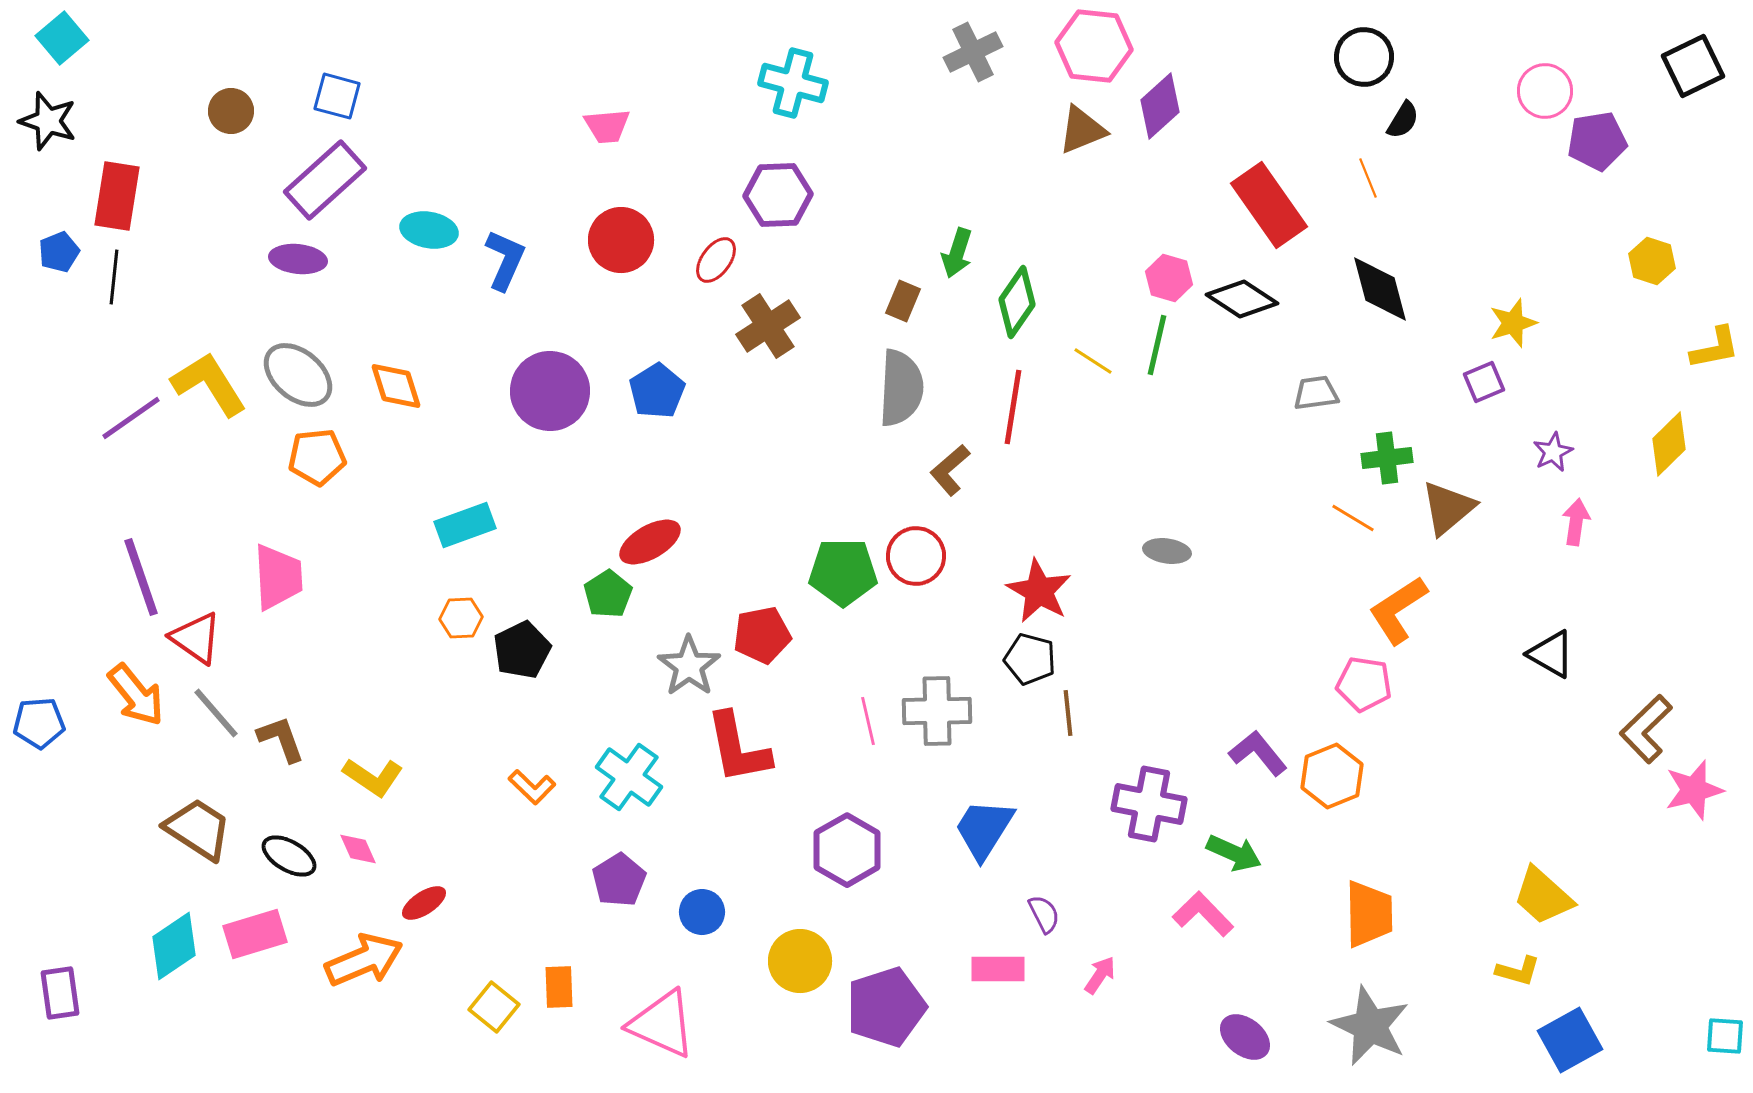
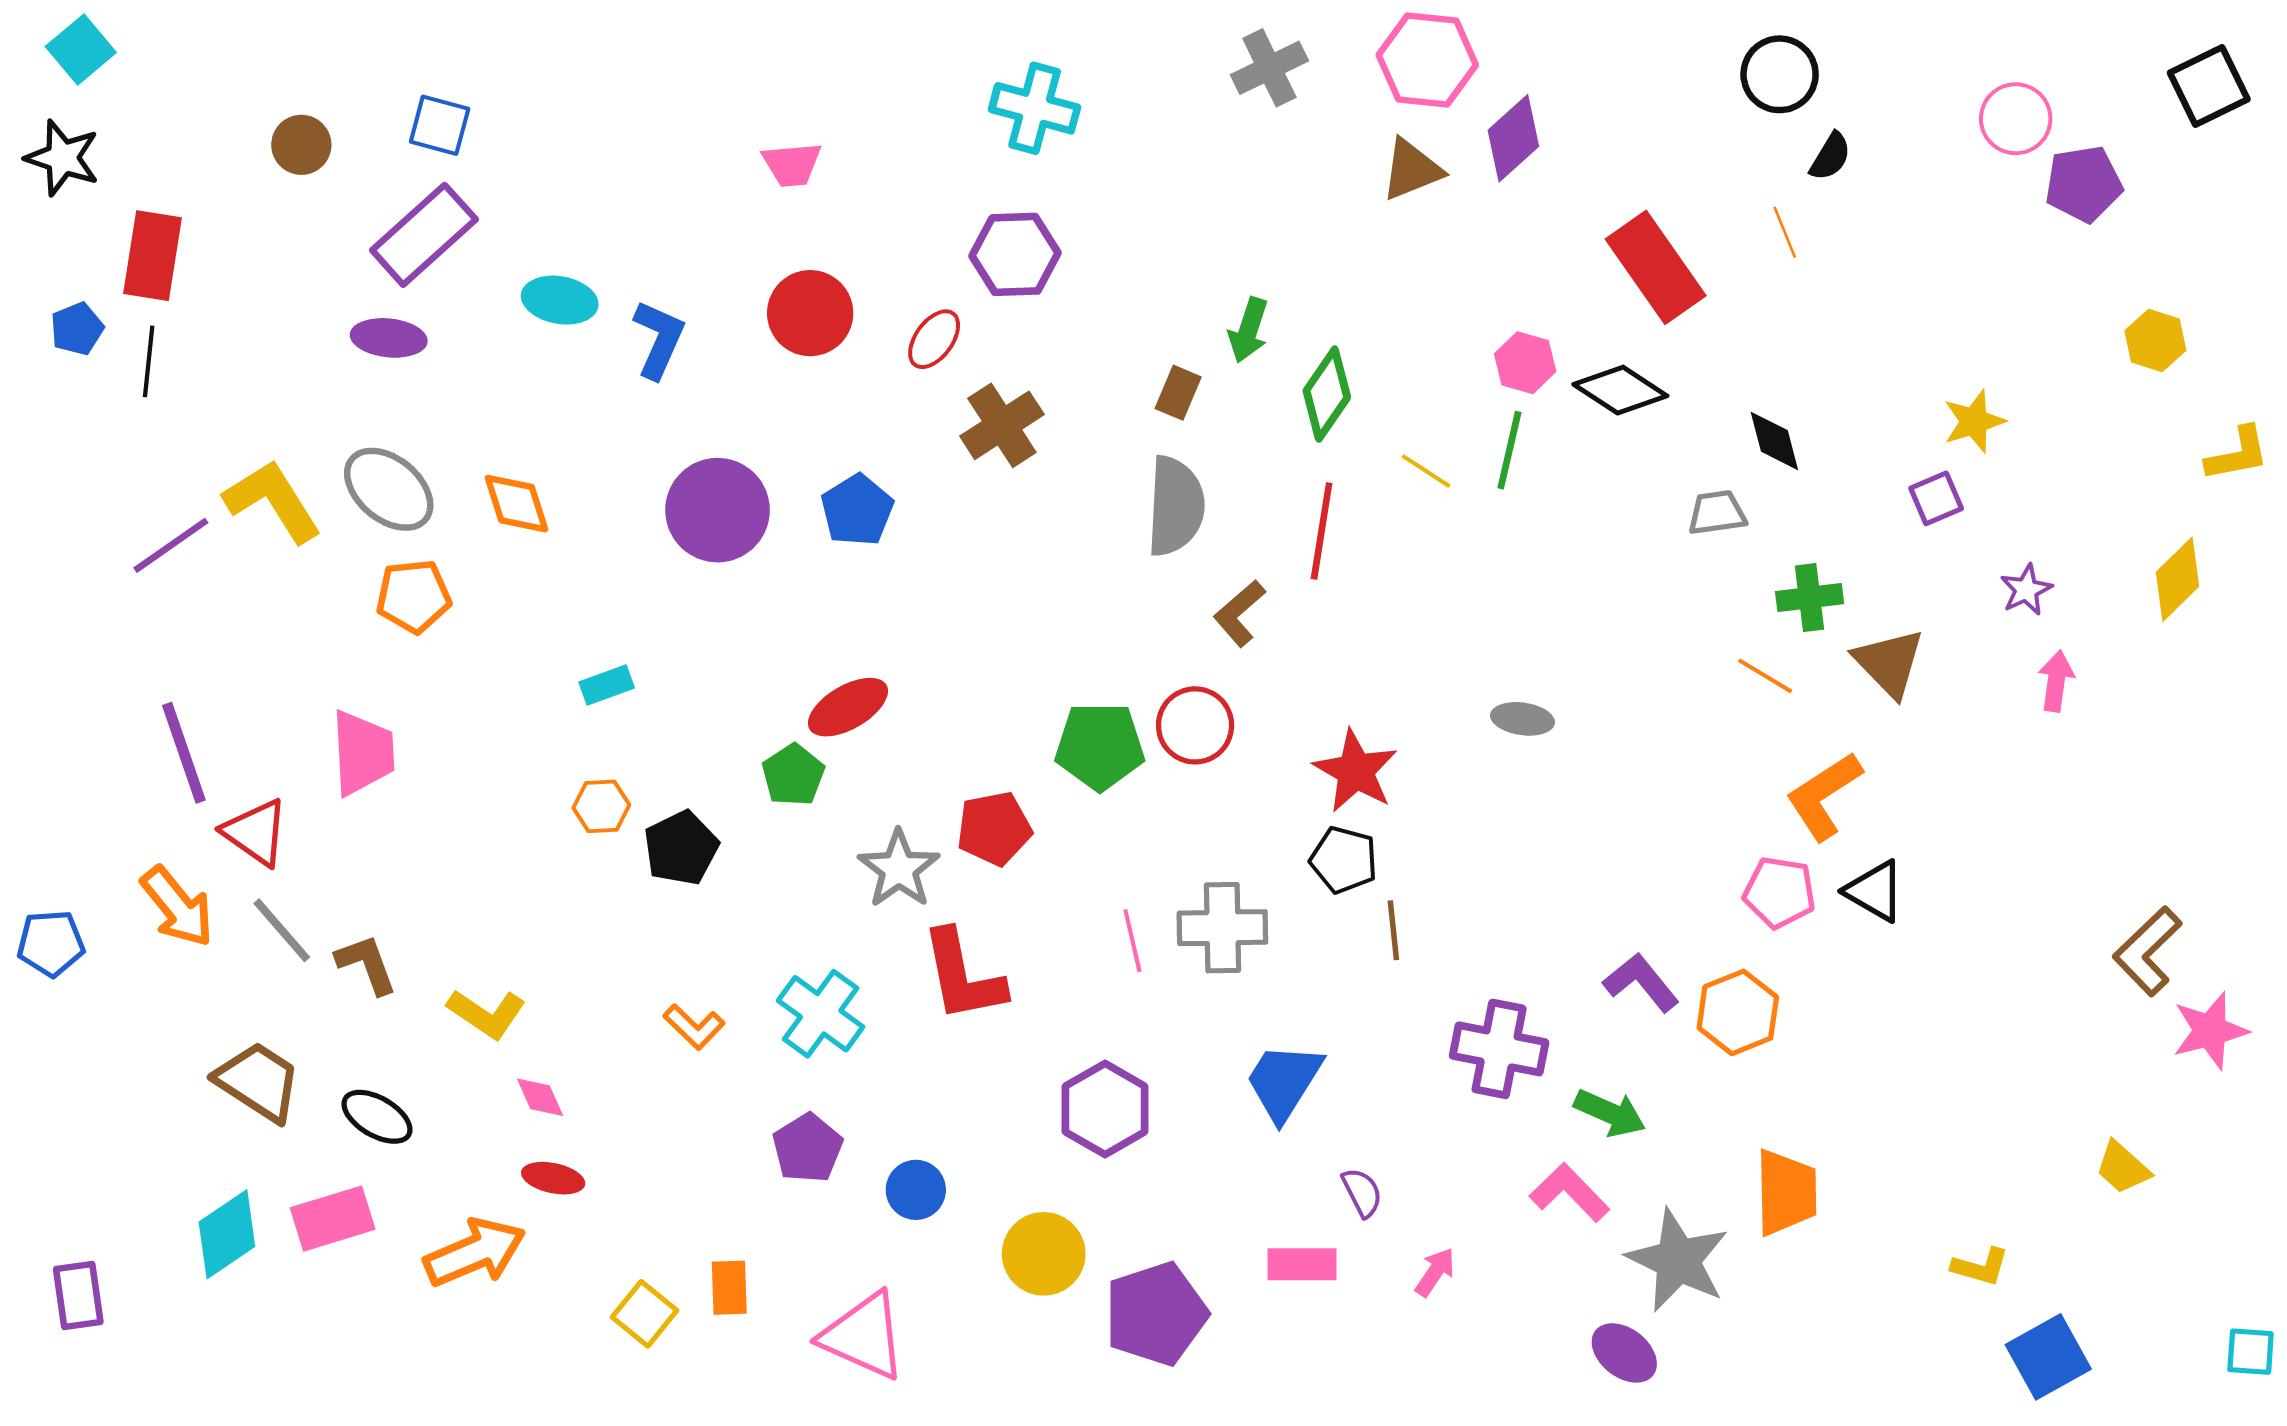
black diamond: (1380, 289) -> (1774, 441), moved, size x0.7
brown triangle: (1448, 508) -> (1889, 663), turned -34
cyan rectangle: (465, 525) -> (607, 685), size x0.7
black triangle: (1551, 654) -> (1875, 891), moved
pink diamond: (358, 849) -> (540, 1097), moved
yellow trapezoid: (1543, 896) -> (2123, 1168), moved, size x0.7
red ellipse: (424, 903) -> (553, 1178), turned 45
gray star: (1370, 1026) -> (1678, 1260), moved

